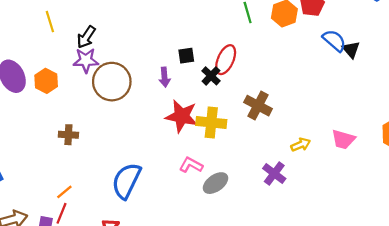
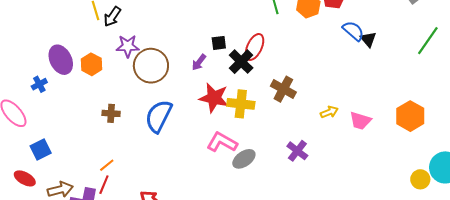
black arrow: (86, 37) -> (112, 17), moved
black cross: (211, 76) -> (241, 62), size x1.4
purple arrow: (165, 77) -> (199, 62), turned 42
yellow arrow: (301, 145) -> (329, 112), moved
pink L-shape: (191, 165) -> (222, 142), size x1.4
blue semicircle: (126, 181) -> (159, 116), moved

